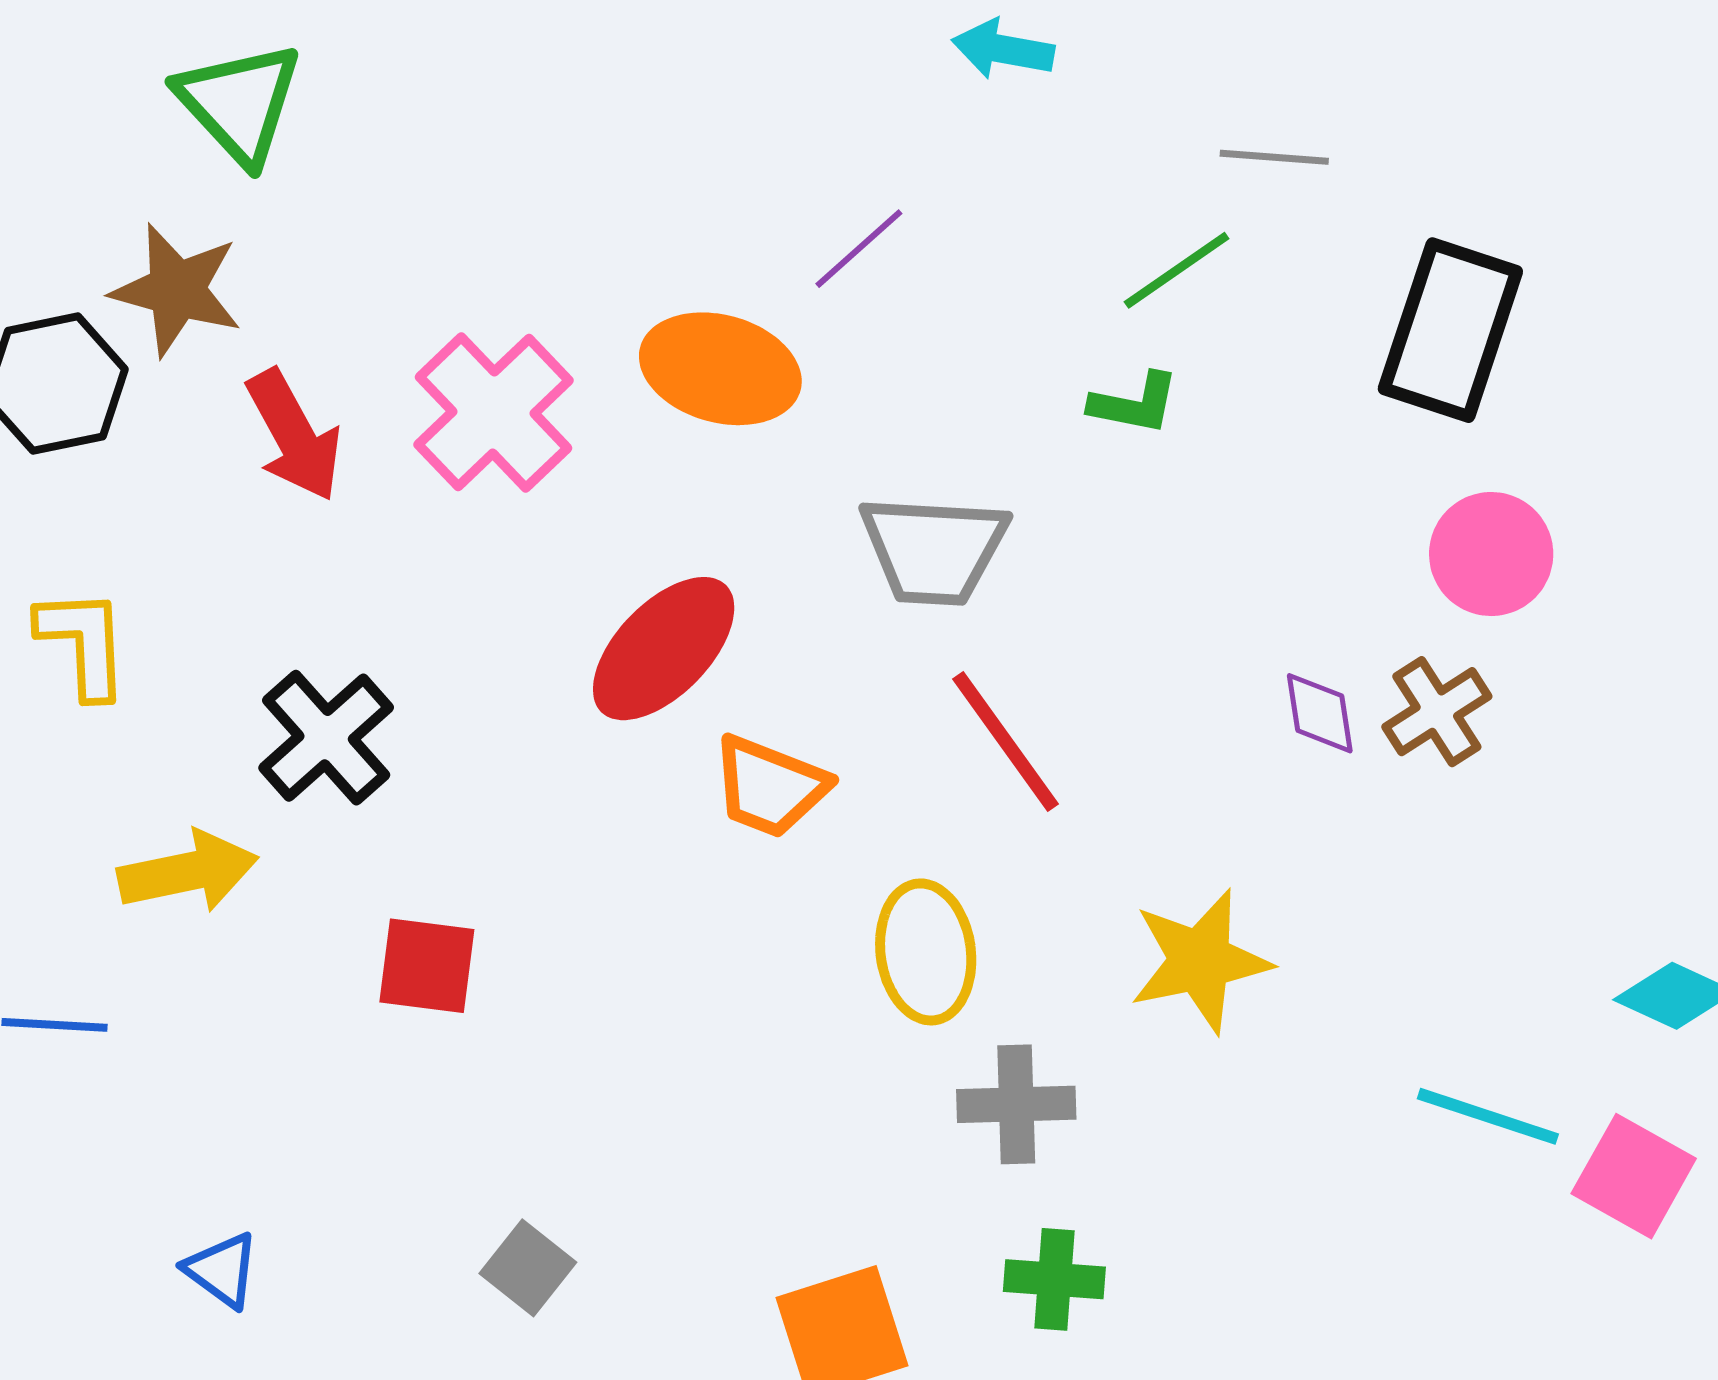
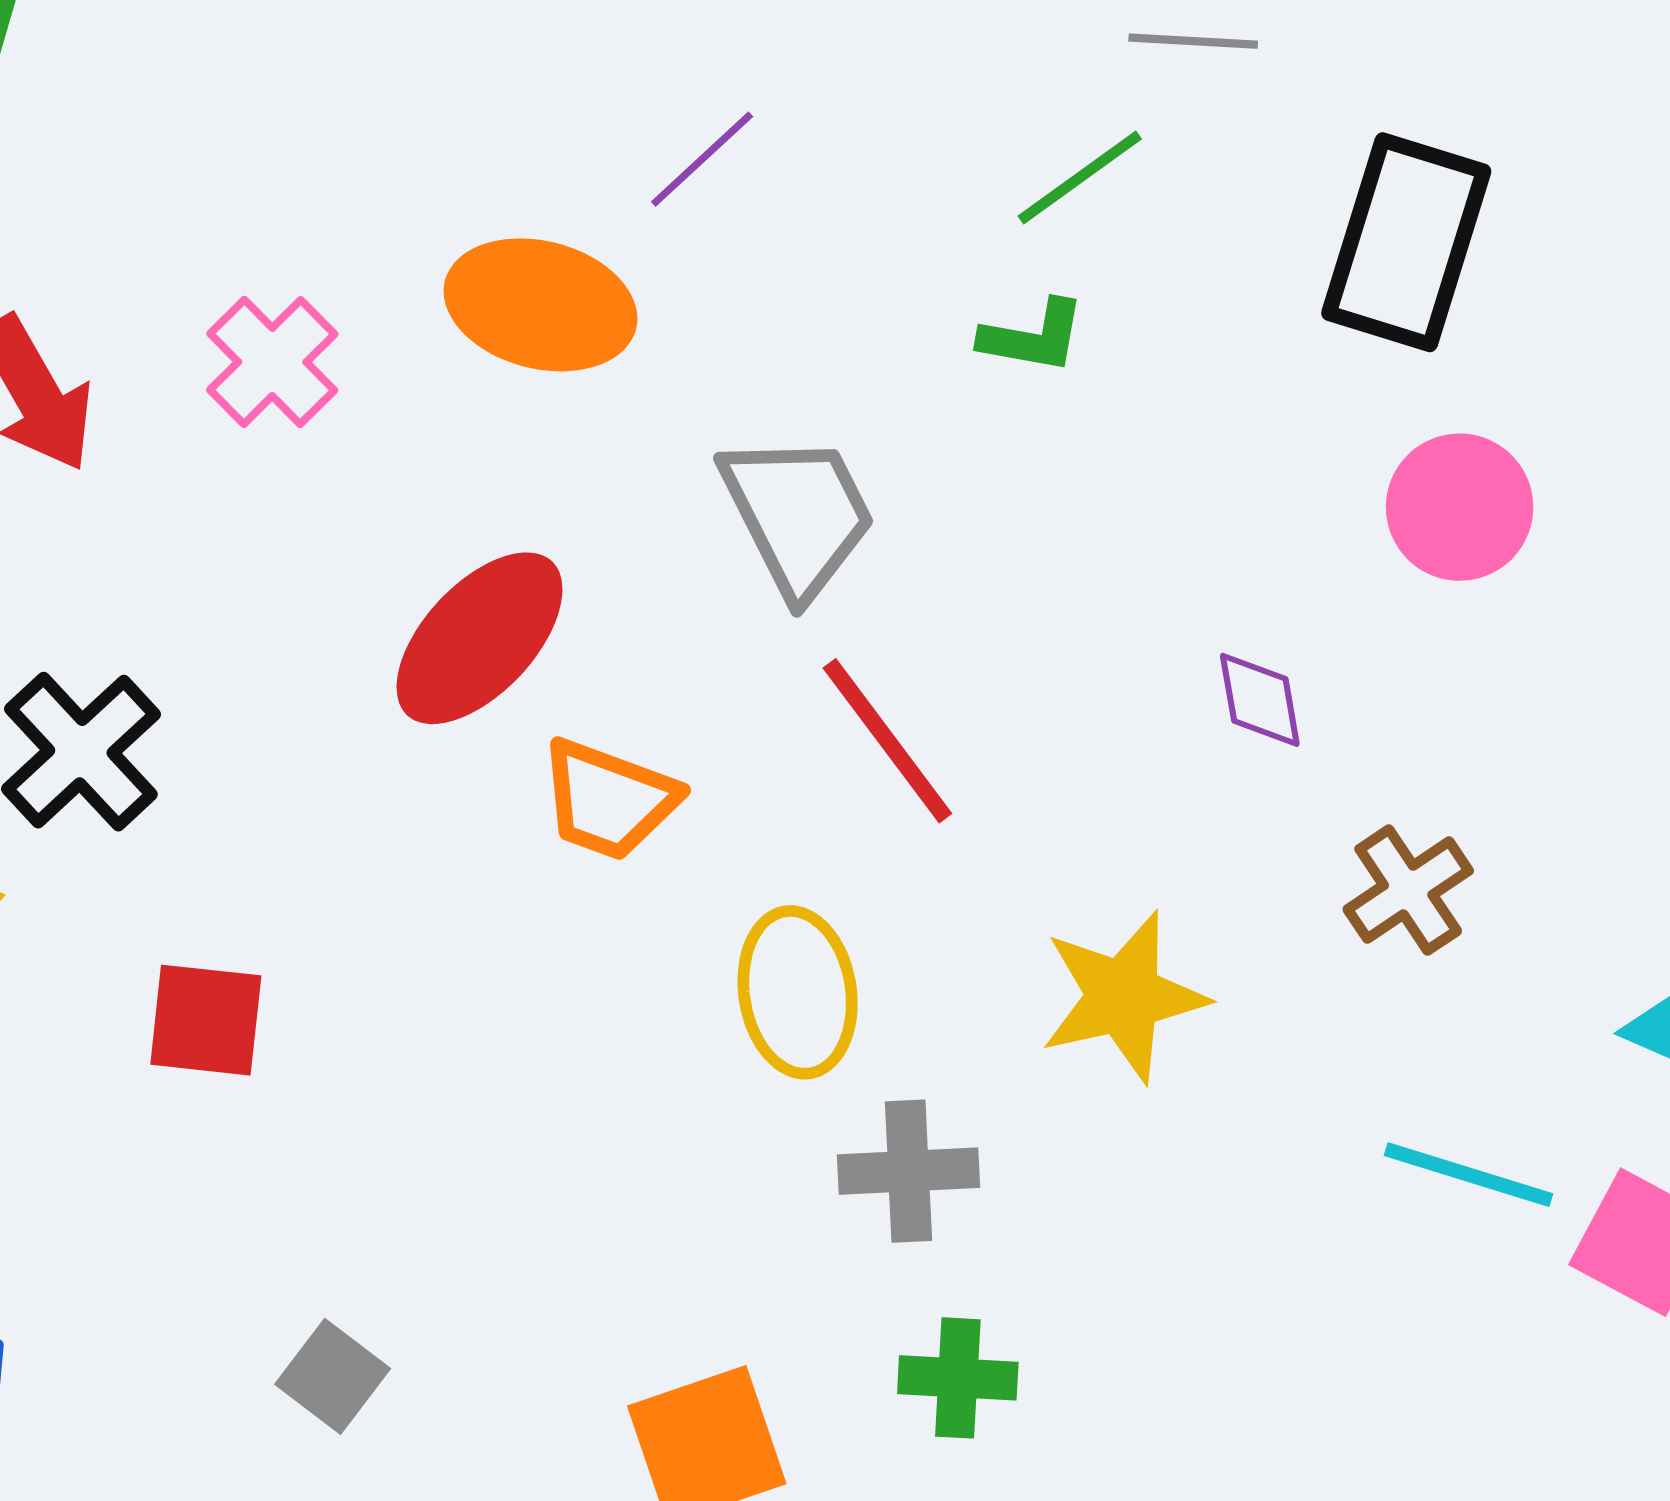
pink cross: (494, 413) -> (272, 362), size x0.7
gray trapezoid: (934, 550) -> (798, 515), turned -119
brown cross: (1437, 712) -> (1408, 890), moved

